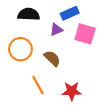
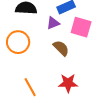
brown semicircle: (52, 58) -> (61, 48), moved
orange line: (38, 85) -> (30, 87), moved

